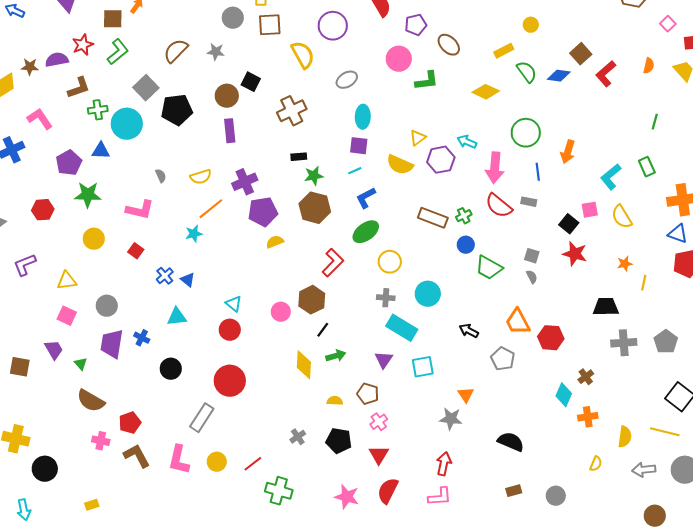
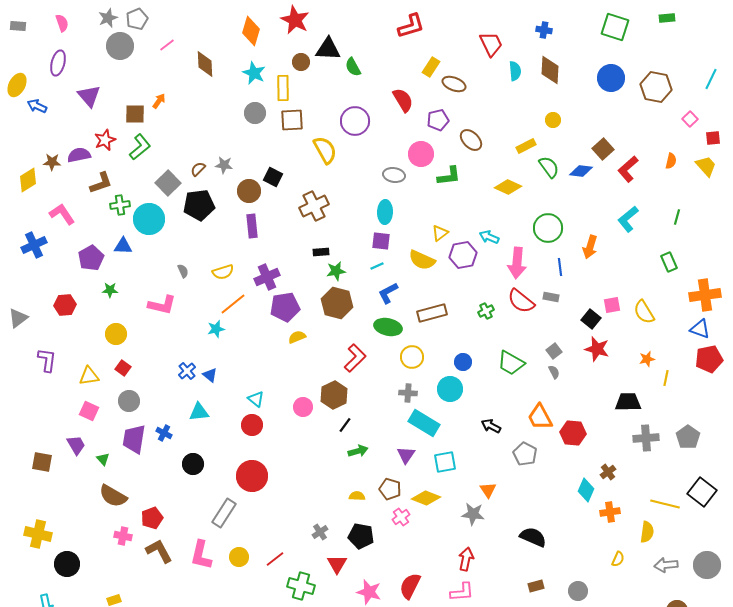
brown semicircle: (176, 51) -> (198, 169), moved, size x0.6
gray star: (216, 52) -> (224, 165), moved
gray ellipse: (347, 80) -> (394, 175), moved, turned 40
cyan L-shape: (611, 177) -> (628, 219), moved
green star: (88, 195) -> (110, 290), size x0.6
brown rectangle: (433, 218) -> (432, 313), moved, turned -36
green ellipse: (366, 232) -> (388, 327), turned 48
blue circle: (466, 245) -> (463, 362), moved
red square: (136, 251) -> (123, 368), moved
gray square: (532, 256) -> (554, 351), turned 35
purple L-shape: (25, 265) -> (47, 360), turned 120
yellow diamond: (304, 365) -> (426, 498), moved, turned -72
yellow line: (665, 432) -> (665, 504), moved
red triangle: (379, 455) -> (337, 564), moved

